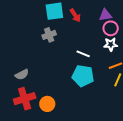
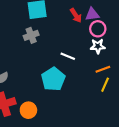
red arrow: (75, 15) -> (76, 15), moved
cyan pentagon: (83, 76) -> (53, 79), moved, turned 30

